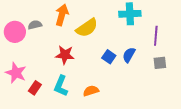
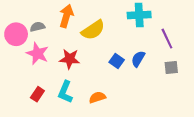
purple line: (156, 36) -> (167, 39), turned -30
pink star: (16, 73) -> (37, 54), moved

